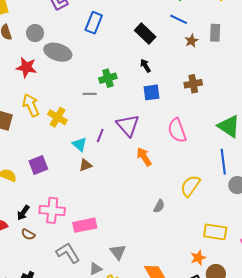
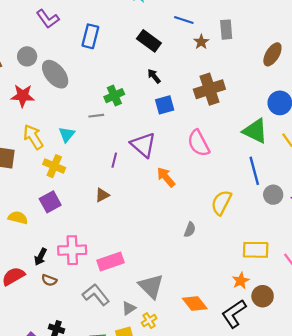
gray ellipse: (58, 52) -> (55, 74), turned 40
brown cross: (193, 84) -> (209, 89), size x1.5
yellow cross: (57, 117) -> (54, 166), moved
cyan triangle: (80, 144) -> (67, 134), moved, turned 35
gray triangle: (118, 252) -> (151, 286), size x1.4

